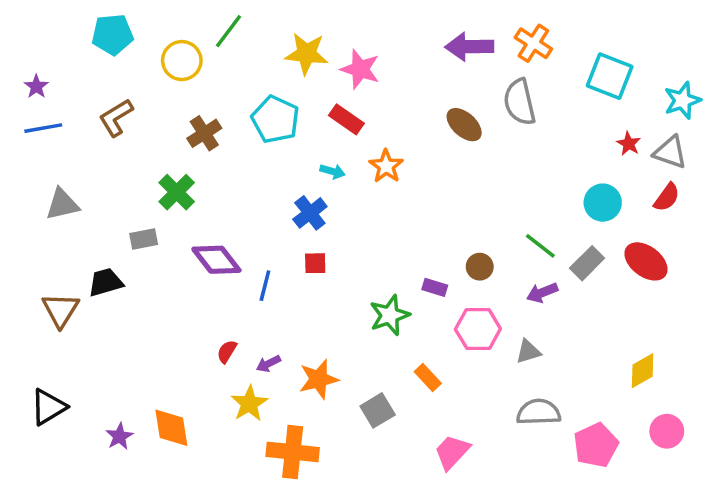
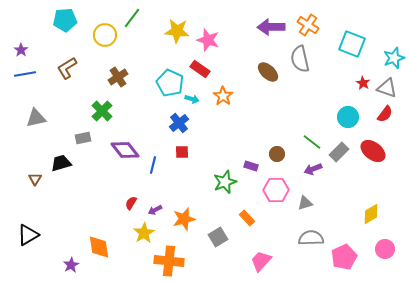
cyan pentagon: (275, 119) -> (170, 83), moved
brown triangle: (61, 310) -> (35, 179), size x0.6
purple star: (119, 436) -> (71, 265), moved

